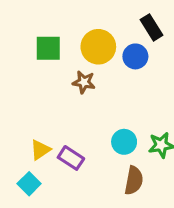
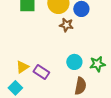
brown star: (84, 82) -> (66, 25), moved

